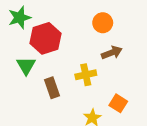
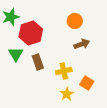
yellow cross: (86, 75) -> (64, 71), moved
brown rectangle: (52, 88) -> (38, 62), moved

